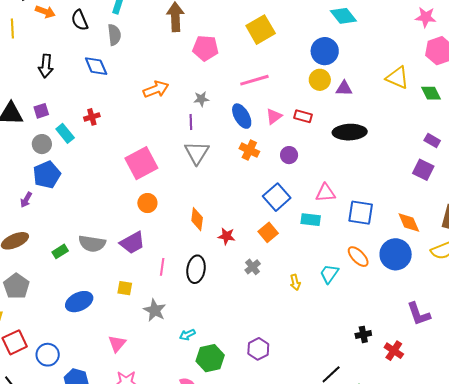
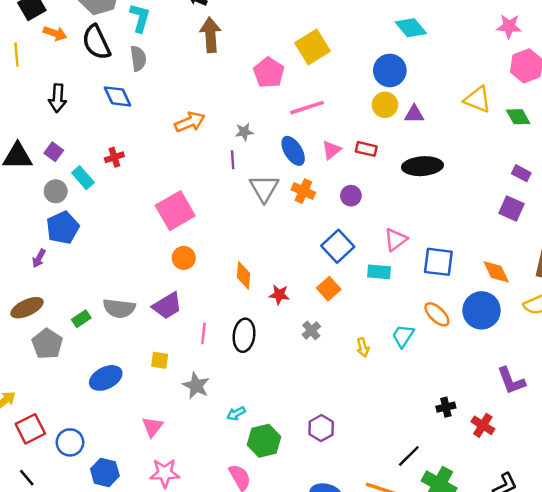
black semicircle: (80, 20) -> (96, 42), size x1.4
pink pentagon: (205, 48) -> (269, 73), moved, turned 30
purple square: (41, 111) -> (54, 152), turned -35
gray triangle: (197, 153) -> (264, 188), moved
pink triangle: (325, 193) -> (396, 240), turned -30
gray pentagon: (16, 286) -> (47, 344), moved

